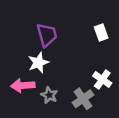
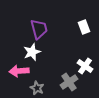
gray star: (49, 95) -> (37, 88), moved

